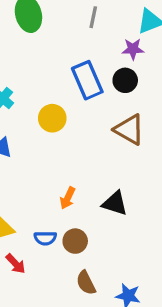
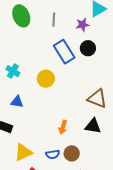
gray line: (93, 17) -> (54, 20), moved
purple star: (133, 49) -> (82, 25), moved
brown triangle: (129, 130) -> (97, 99), moved

